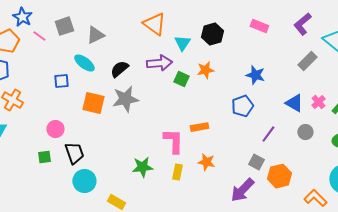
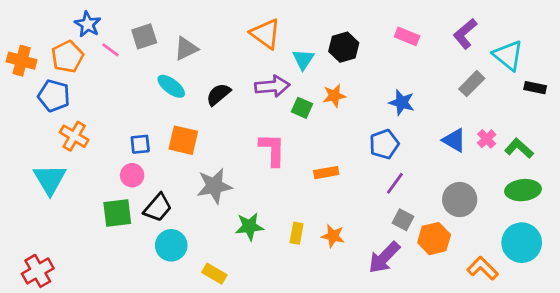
blue square: (61, 81) -> (140, 144), moved
gray star: (125, 99) -> (214, 186), moved
gray circle: (305, 132) -> (460, 200), moved, size x1.6
purple line: (268, 134) -> (395, 183), moved
pink L-shape: (173, 141) -> (272, 150), moved
black trapezoid: (74, 153) -> (158, 208), turned 60
green square: (44, 157) -> (117, 213), size x1.6
orange star: (206, 162) -> (333, 236), moved

